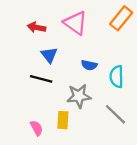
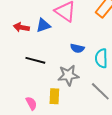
red arrow: (37, 27) -> (21, 27), moved
blue triangle: (49, 55) -> (43, 25), moved, turned 49

